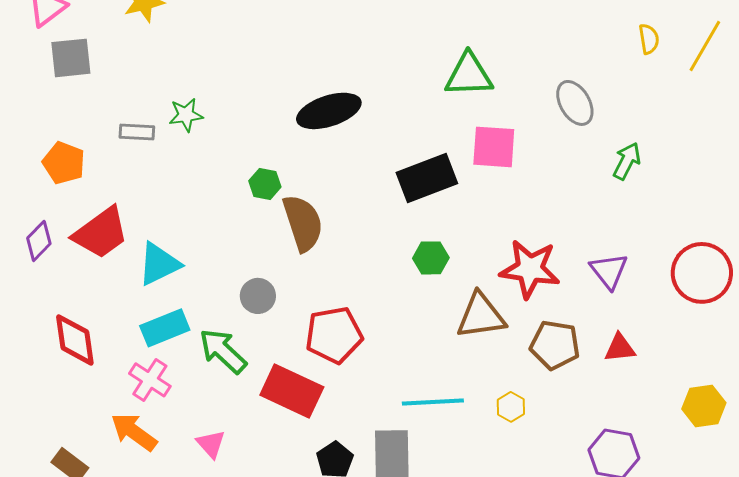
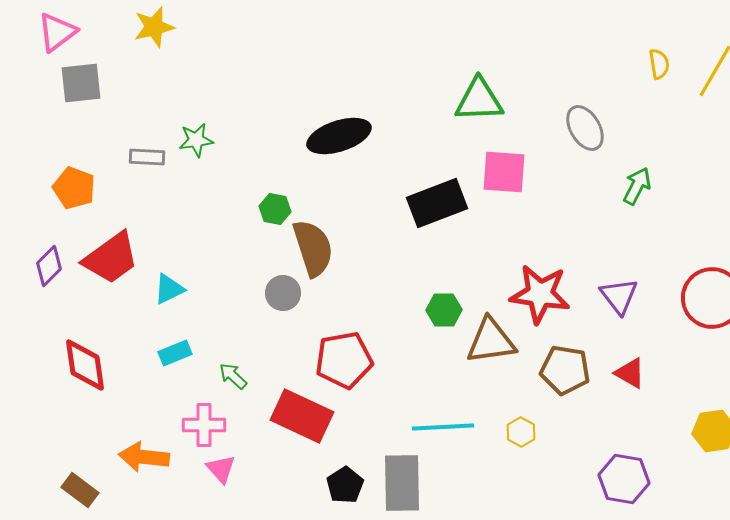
green hexagon: (431, 258) -> (444, 310), moved
cyan triangle: (159, 264) -> (169, 289), size x0.7
gray circle: (258, 296) -> (283, 293), moved
cyan rectangle: (165, 328) -> (175, 353), size x0.7
red triangle: (620, 348) -> (630, 373), turned 36
green arrow: (223, 351) -> (233, 376), size x0.6
pink cross: (150, 380) -> (204, 425), moved, turned -33
orange arrow: (134, 432) -> (144, 457), turned -30

